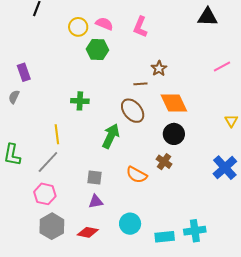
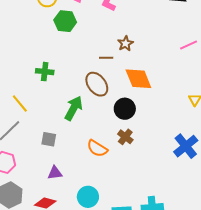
yellow line: (57, 134) -> (20, 104), turned -36
black circle: (174, 134) -> (125, 109), moved
gray square: (94, 177) -> (49, 139), moved

